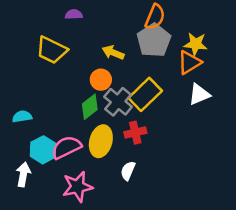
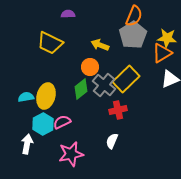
yellow ellipse: (101, 141) -> (46, 96), moved
pink semicircle: (66, 147) -> (62, 122), size x0.7

